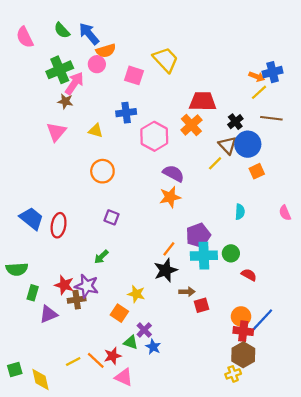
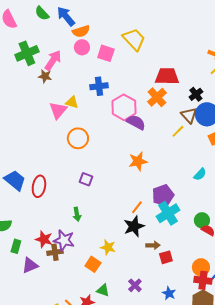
pink circle: (97, 64) -> (82, 47), moved
green cross: (60, 70) -> (27, 53), moved
pink triangle: (56, 132) -> (58, 110), moved
purple semicircle: (173, 173) -> (136, 122), moved
cyan semicircle: (240, 212) -> (200, 174), turned 40
green circle: (231, 253) -> (202, 220), moved
cyan cross: (204, 256) -> (168, 213), turned -30
green arrow: (101, 257) -> (77, 214), turned -56
purple cross: (144, 330) -> (135, 285), moved
blue star: (153, 347) -> (169, 293), moved

